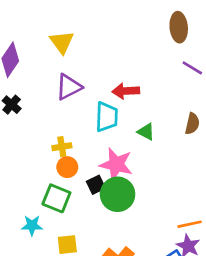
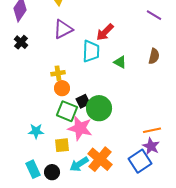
red arrow: (126, 91) -> (105, 32), turned -42
pink star: (116, 164) -> (80, 128), moved
green square: (56, 198) -> (67, 111), moved

